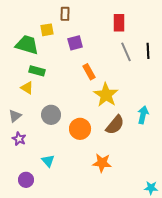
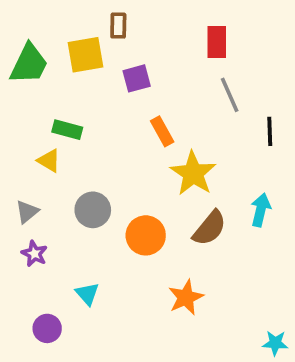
yellow square: (47, 30) -> (85, 55), size x1.5
green trapezoid: (27, 45) -> (29, 64), moved, turned 100
black line: (148, 51) -> (270, 131), moved
orange star: (102, 163) -> (186, 297), turned -30

